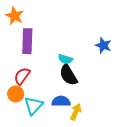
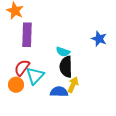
black semicircle: (68, 75) -> (66, 67), turned 30
cyan triangle: (34, 106) -> (35, 76), moved
yellow arrow: (76, 112) -> (73, 85), moved

